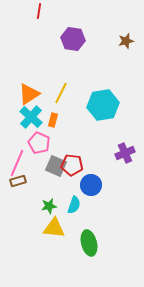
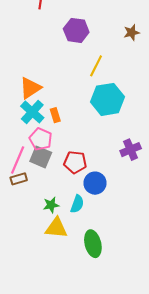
yellow line: (61, 93) -> (96, 66), moved
orange rectangle: (53, 120) -> (55, 115), turned -32
gray square: (56, 166) -> (41, 157), moved

